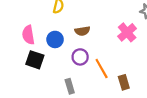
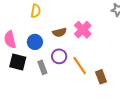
pink cross: (127, 32) -> (83, 30), moved
gray rectangle: (70, 86) -> (42, 67), moved

